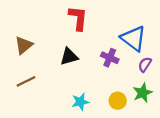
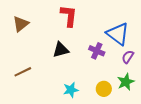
brown triangle: (24, 45) -> (21, 24), moved

